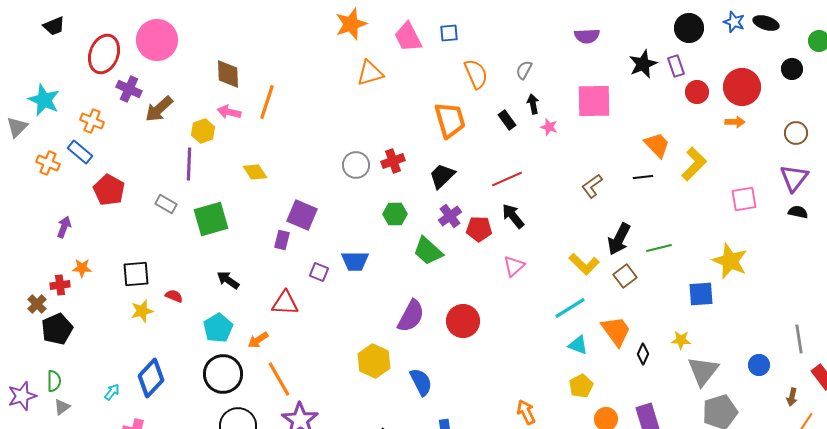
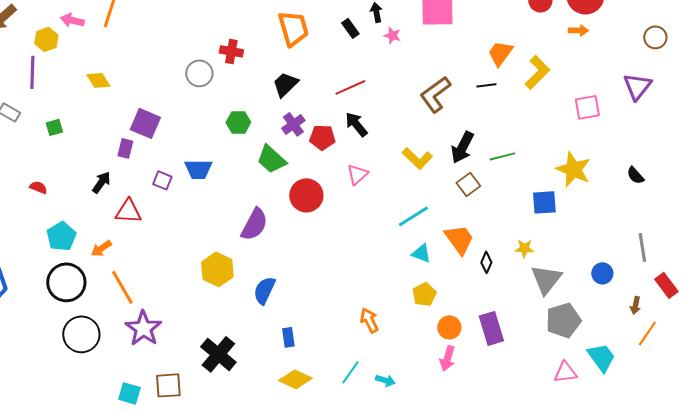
brown circle: (796, 133) -> (655, 37), moved
orange trapezoid: (657, 145) -> (500, 53), turned -100
red cross: (393, 161) -> (231, 51), moved, turned 30
brown L-shape: (592, 186) -> (435, 94), size x1.5
black semicircle: (798, 212) -> (635, 175), moved, turned -144
green square: (211, 219) -> (54, 127), size x0.5
yellow L-shape: (584, 264) -> (417, 158), moved
black arrow: (228, 280) -> (101, 182), moved, turned 90
red semicircle: (174, 296) -> (38, 187), moved
red circle: (463, 321) -> (306, 195), moved
blue semicircle: (421, 382) -> (264, 290), turned -128

